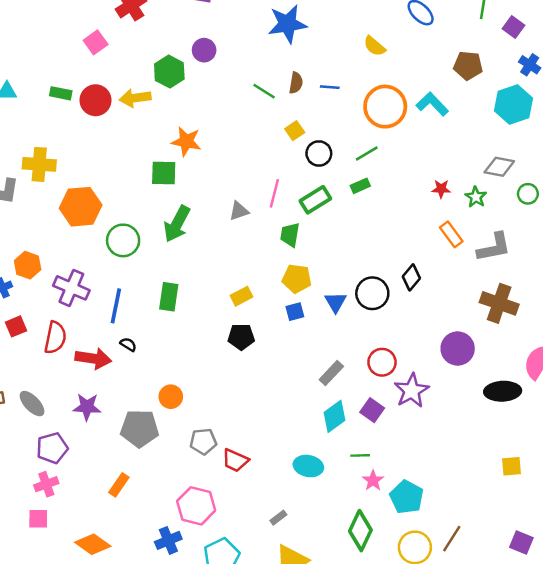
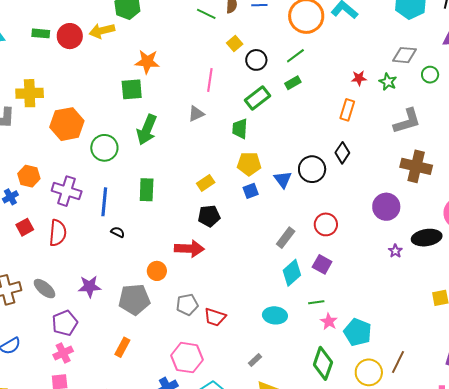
pink line: (274, 193) -> (210, 80), moved
orange rectangle: (451, 234) -> (347, 110), moved, turned 60
red arrow: (93, 358) -> (189, 249), moved
purple star: (412, 391) -> (395, 251), moved, size x0.5

